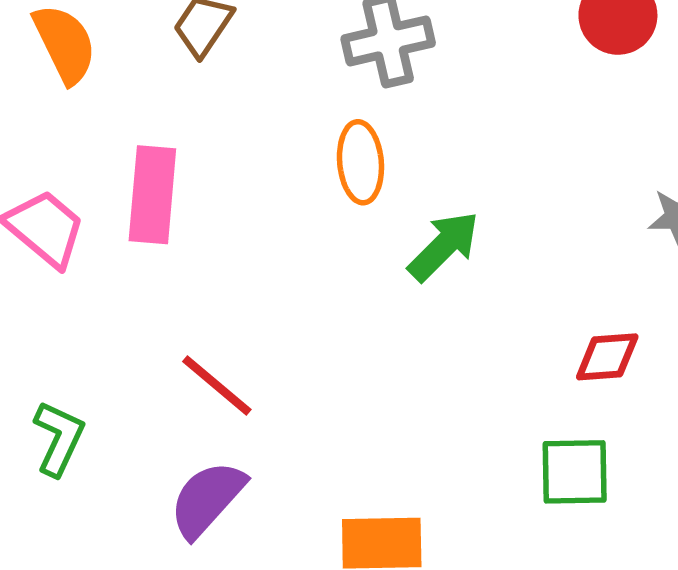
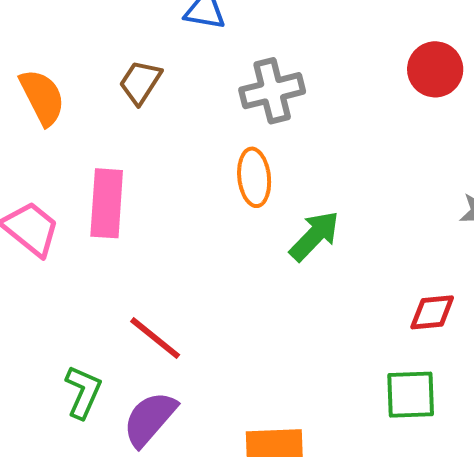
green L-shape: (59, 438) -> (83, 392), moved

